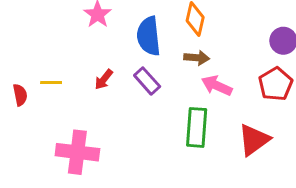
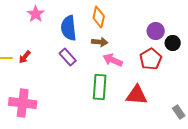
red arrow: (104, 79) -> (25, 57), moved
red triangle: (254, 140) -> (137, 95), turned 40

